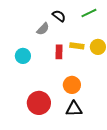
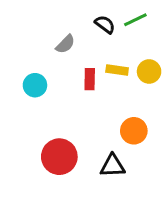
black semicircle: (59, 16) -> (105, 24), moved
orange circle: (72, 85) -> (134, 131), moved

